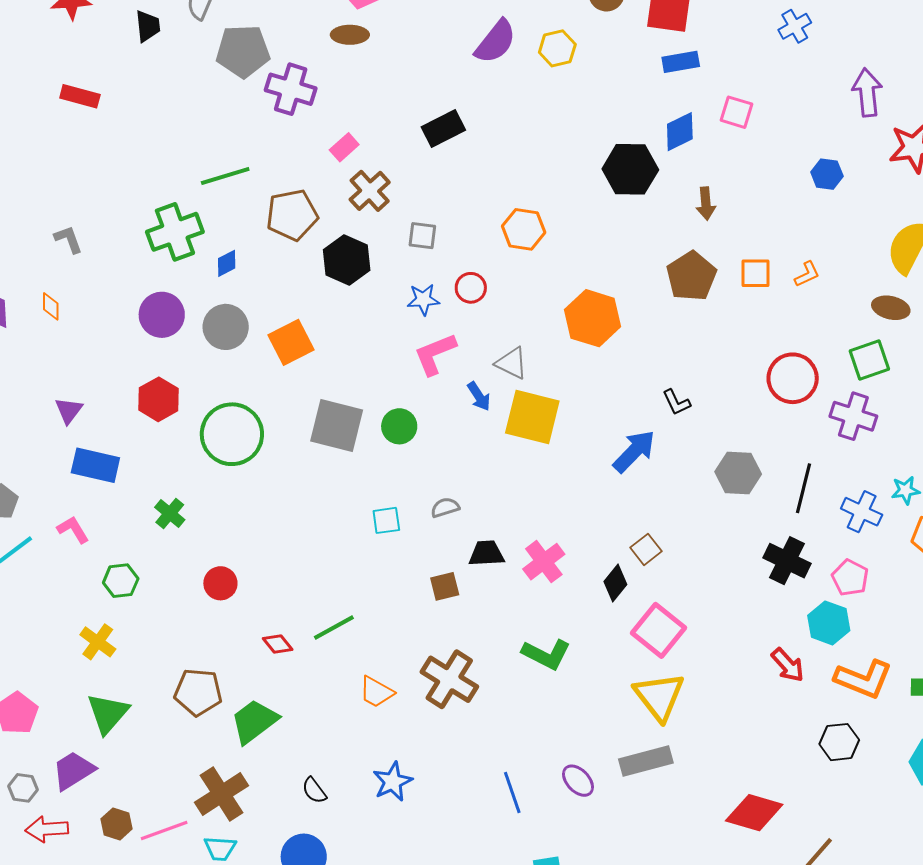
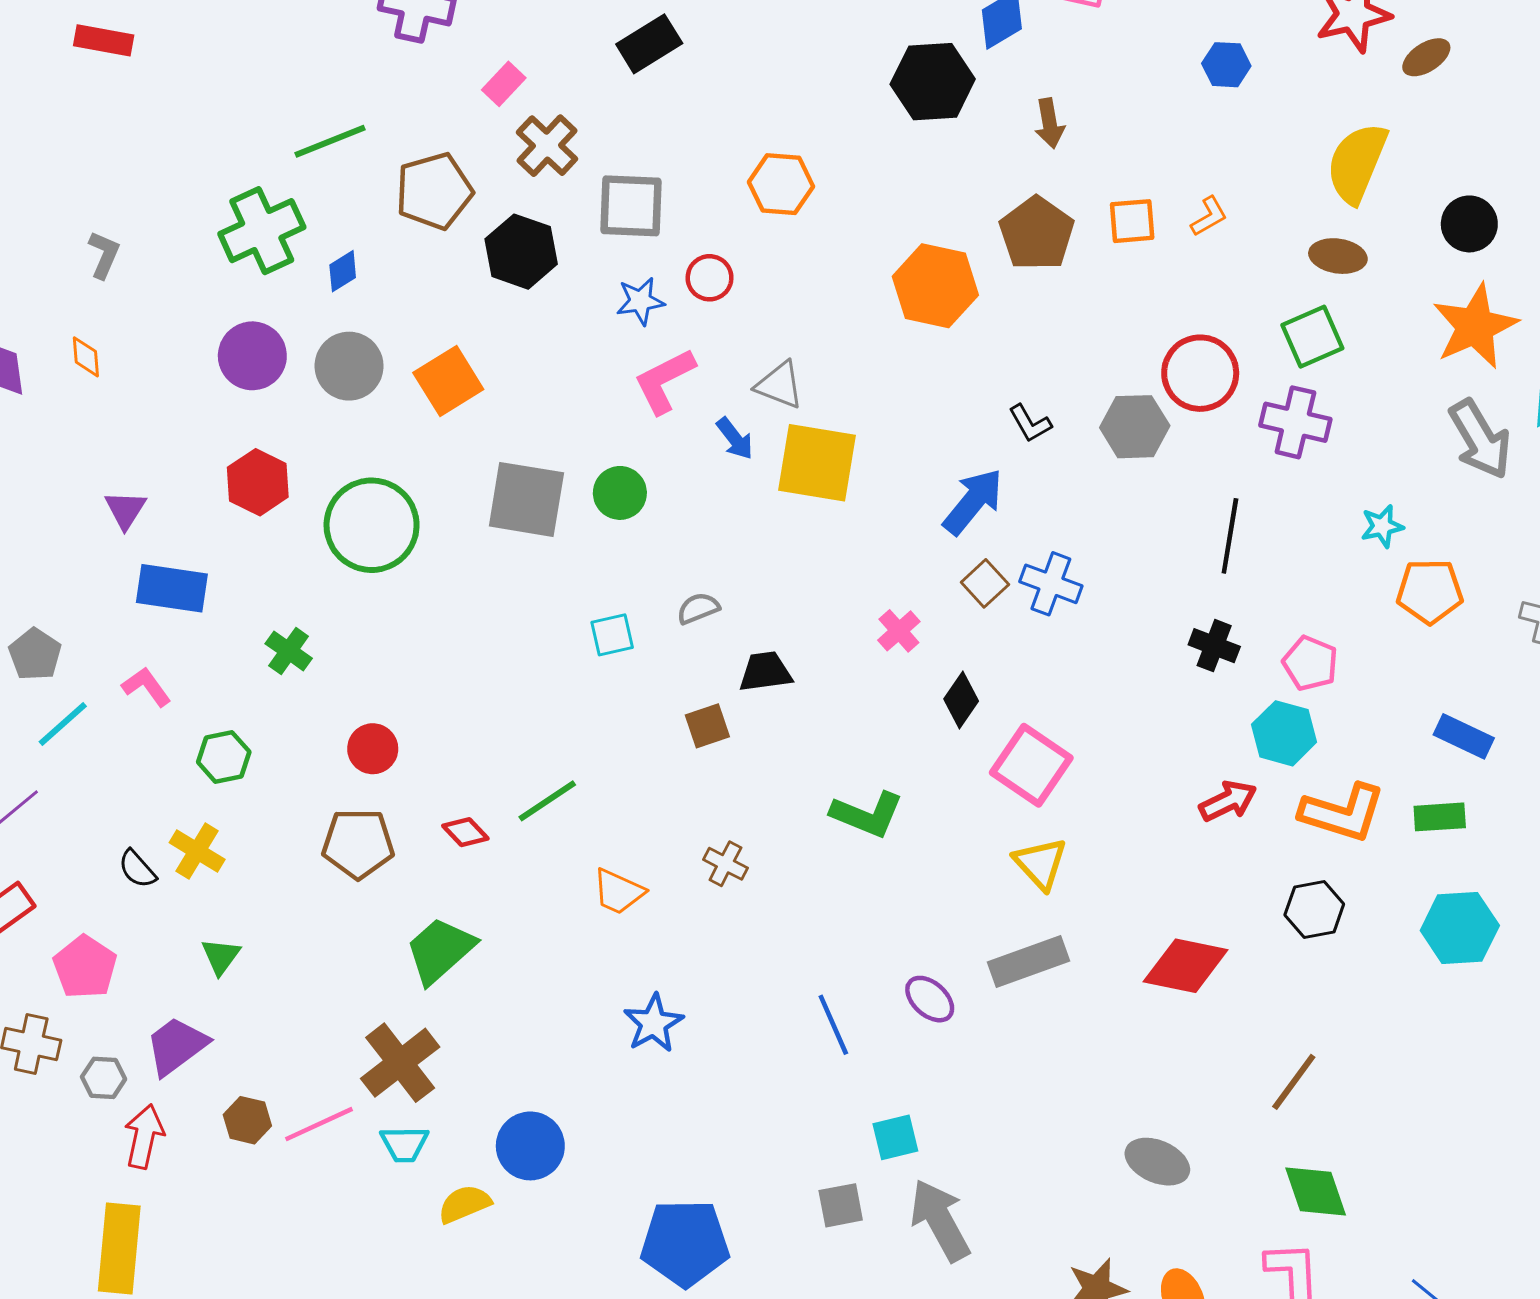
gray square: (422, 236) -> (631, 206), size x1.6
gray L-shape: (68, 239) -> (104, 255), turned 48
orange hexagon: (593, 318) -> (935, 286), moved
gray hexagon: (738, 473) -> (1135, 427), moved
blue cross: (862, 512) -> (1051, 584), moved
brown square: (646, 549) -> (985, 583), moved
black cross: (787, 561) -> (1214, 646), size x0.7
pink cross: (544, 562) -> (899, 631), moved, size x0.7
red arrow: (788, 665) -> (1228, 801), turned -69
brown cross: (449, 679) -> (725, 864), size x0.5
brown pentagon: (198, 692) -> (358, 844), moved
yellow triangle: (659, 696) -> (1040, 863), size x0.7
green triangle: (108, 713) -> (221, 956), size x0.6
black semicircle: (314, 790) -> (137, 869), moved
red diamond: (754, 813) -> (1186, 966), moved
red arrow: (47, 829) -> (144, 1136), turned 111

